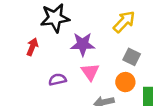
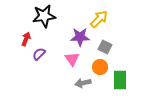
purple star: (83, 44) -> (80, 37), moved
purple semicircle: (57, 80) -> (39, 54), moved, turned -32

